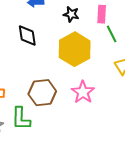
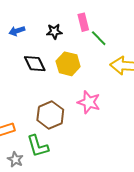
black diamond: (27, 35) -> (35, 64), moved
yellow hexagon: (75, 49) -> (68, 64), size x0.7

